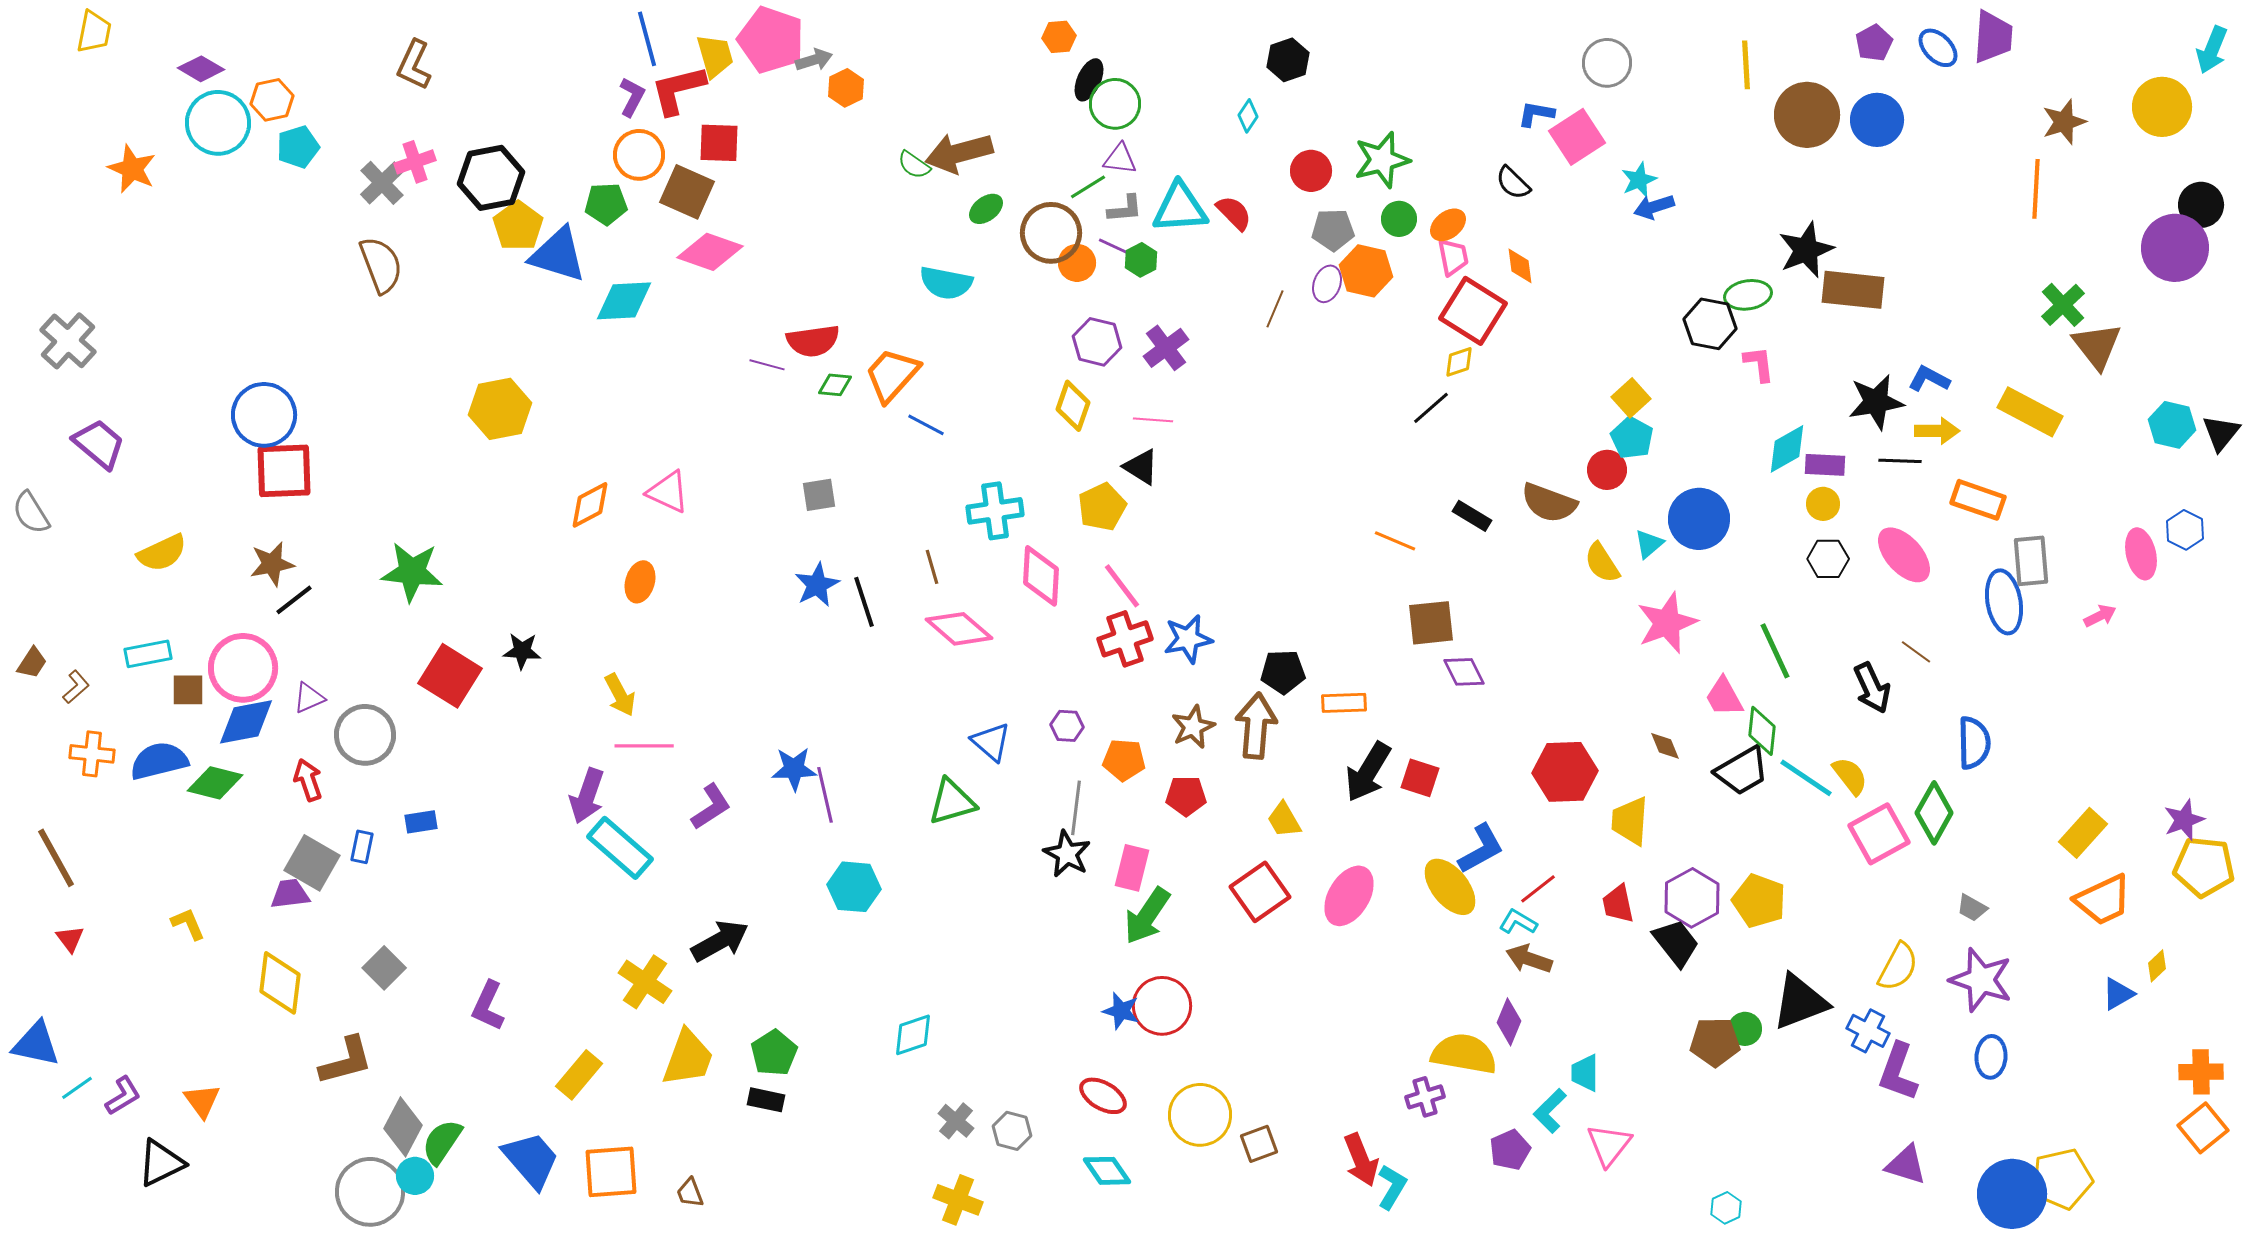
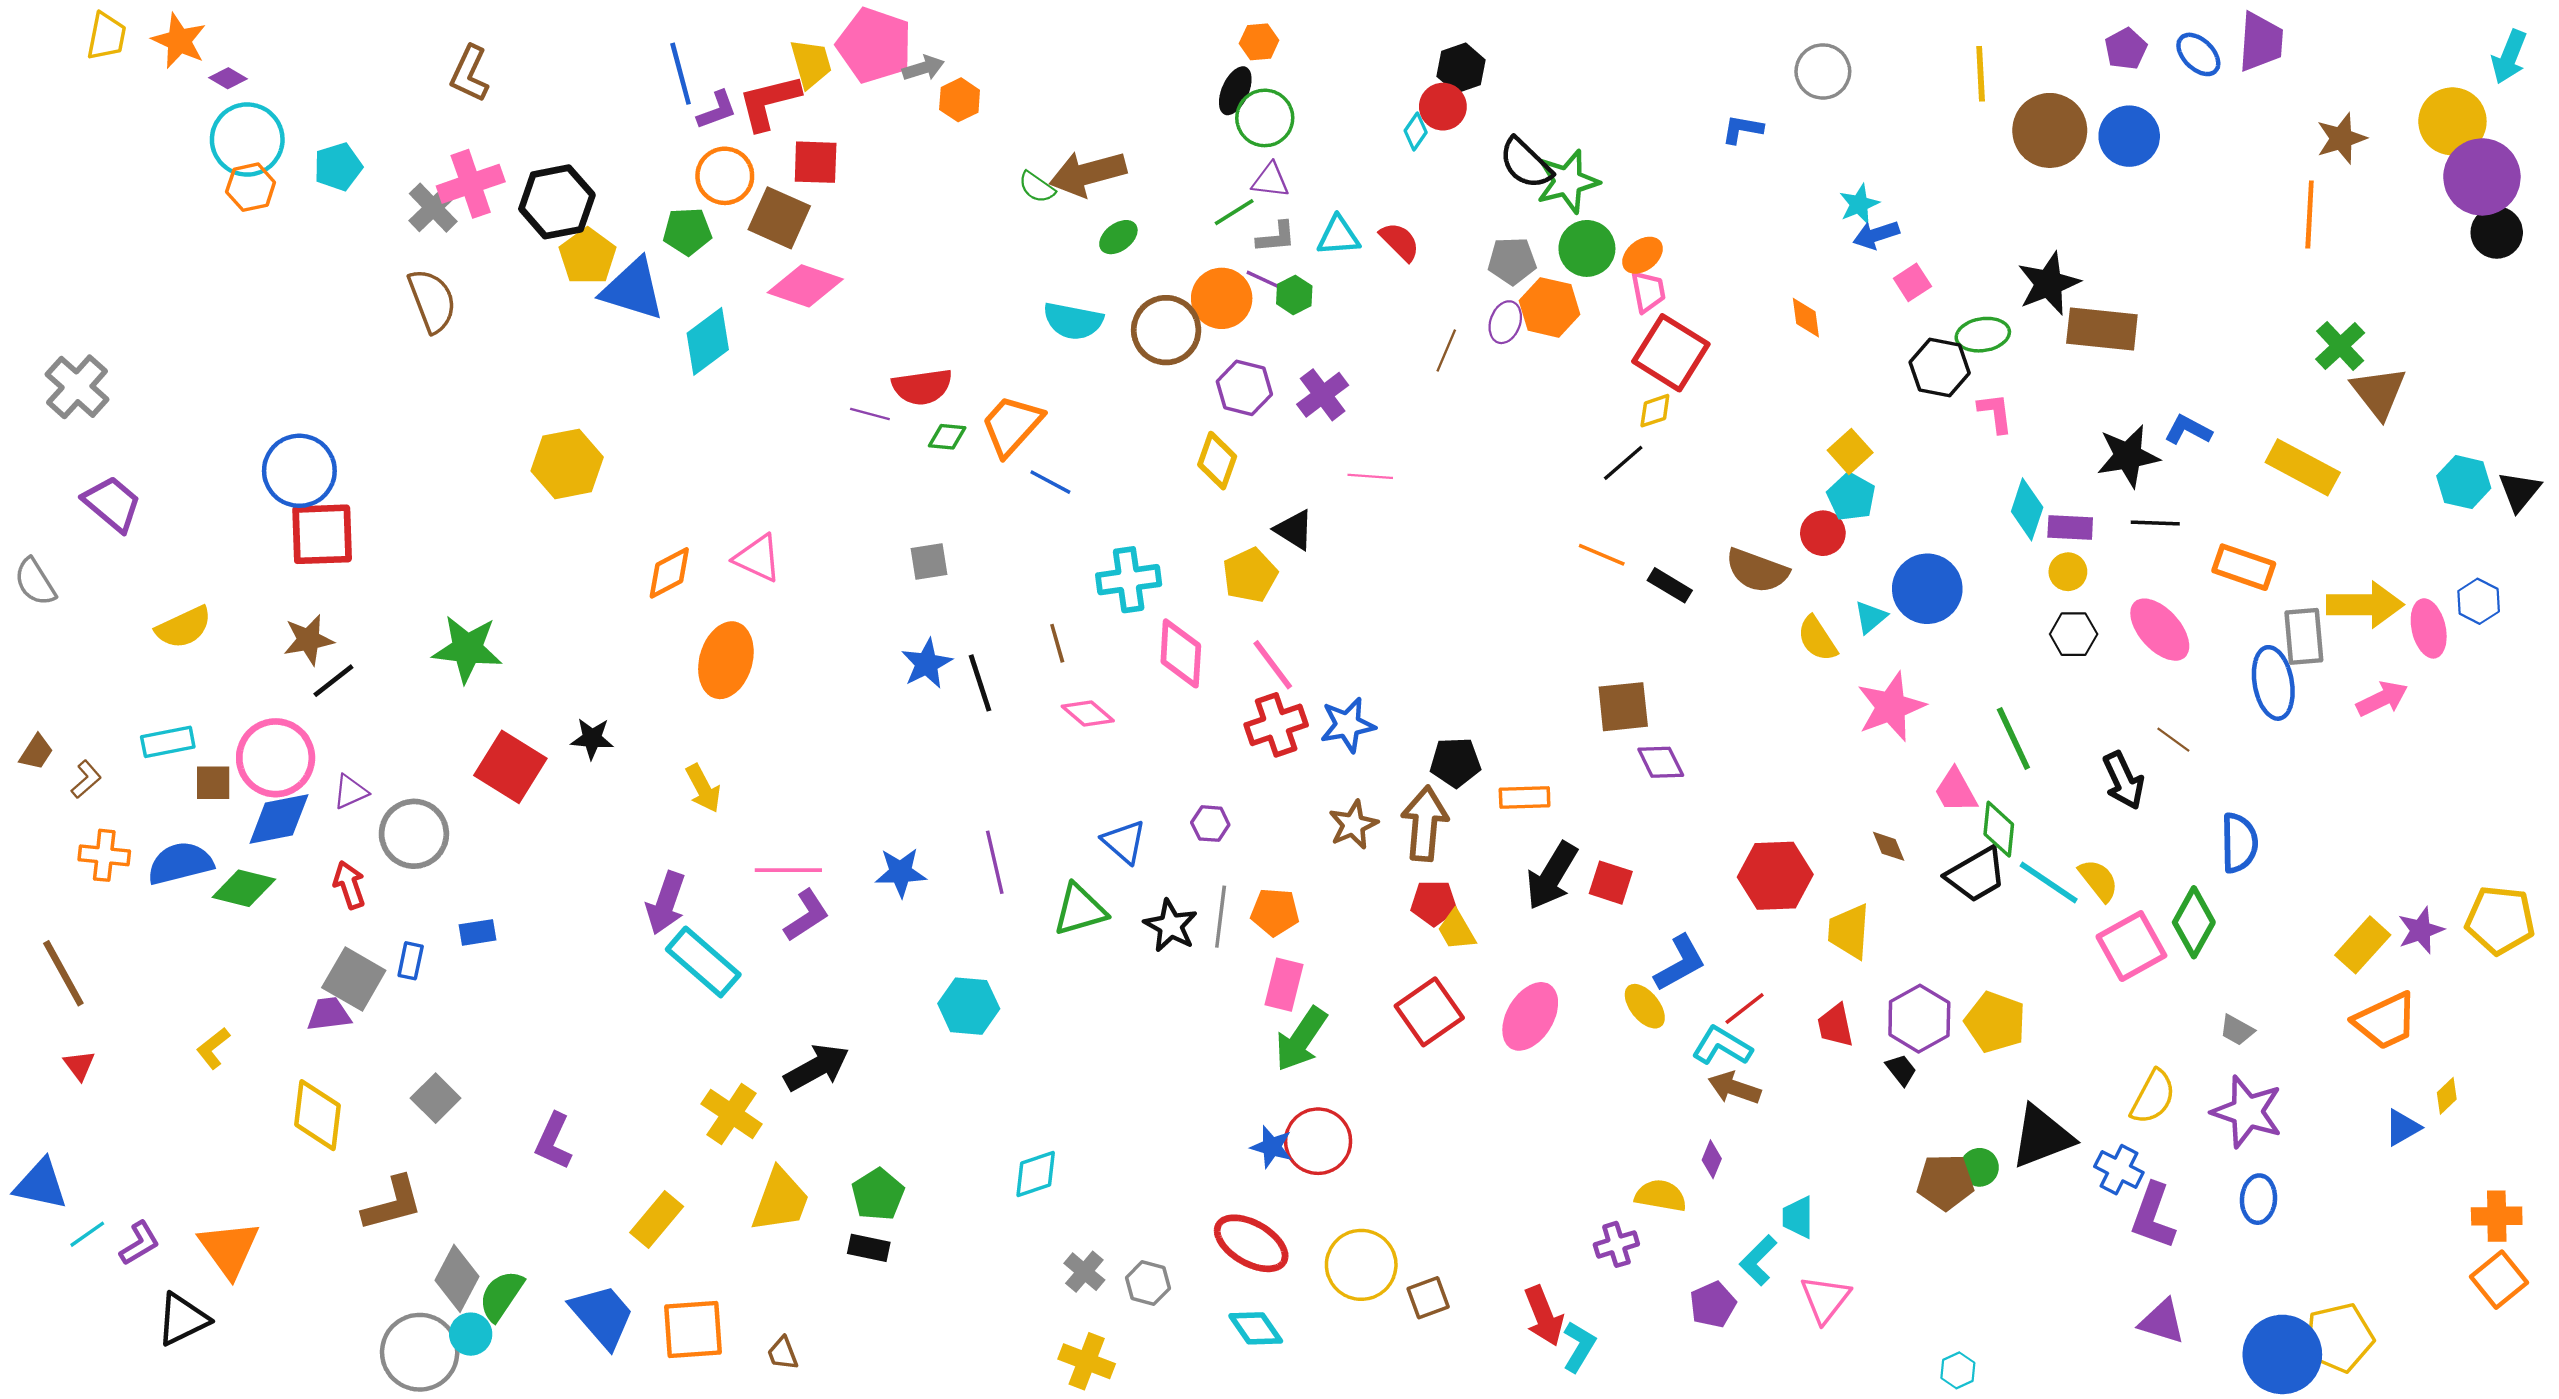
orange hexagon: (1059, 37) -> (1259, 42), moved
blue line: (647, 39) -> (681, 74), moved
purple diamond: (201, 69) -> (228, 78), size x0.7
purple L-shape: (632, 97) -> (717, 110), turned 42
orange hexagon: (272, 100) -> (251, 187), moved
pink square: (1577, 137) -> (1912, 282), moved, size x0.6
pink cross: (415, 162) -> (471, 184), size x1.4
orange star: (132, 169) -> (179, 41), moved
red circle: (1311, 171) -> (1443, 107), moved
black semicircle: (1513, 183) -> (1526, 163), moved, size x1.4
cyan triangle: (1180, 208) -> (1338, 236), size x0.7
green circle: (1399, 219) -> (1587, 248), size x1.4
brown circle: (1051, 233) -> (1166, 330), moved
purple circle: (2175, 248) -> (2482, 177), moved
orange circle: (1077, 263) -> (1222, 298), size x1.4
orange diamond: (1520, 266) -> (1806, 318), moved
cyan diamond: (624, 301) -> (708, 341), turned -34
pink line: (1153, 420) -> (1370, 476), moved
yellow arrow: (1937, 431) -> (2365, 605), moved, size x1.5
cyan diamond: (1787, 449) -> (2027, 509), turned -42
orange line: (1395, 541) -> (1602, 555), moved
orange ellipse: (640, 582) -> (726, 660), size x1.6
pink arrow: (2100, 616) -> (2382, 699), size x1.4
pink diamond: (959, 629) -> (1088, 714), size x0.7
pink line: (644, 746) -> (788, 870), moved
orange pentagon: (1124, 760) -> (1275, 912), moved
purple line: (825, 795) -> (995, 862), moved
red pentagon: (1186, 796) -> (1434, 903), moved
purple star: (2184, 820) -> (2421, 930), moved
black star: (1067, 854) -> (1171, 926), moved
yellow pentagon: (2204, 867) -> (2500, 920), moved
yellow ellipse: (1450, 887) -> (1645, 1006), size x0.7
cyan L-shape: (1518, 922) -> (1722, 1046), size x1.4
yellow L-shape: (188, 924) -> (213, 1048), turned -105
black trapezoid: (1676, 943) -> (1901, 1070), size x0.6
purple diamond: (1509, 1022) -> (1712, 1159), size x0.7
yellow semicircle: (1464, 1054) -> (1661, 1196), size x0.7
red ellipse: (1103, 1096) -> (1251, 1243), size x1.4
orange triangle: (202, 1101) -> (229, 1249), size x1.5

